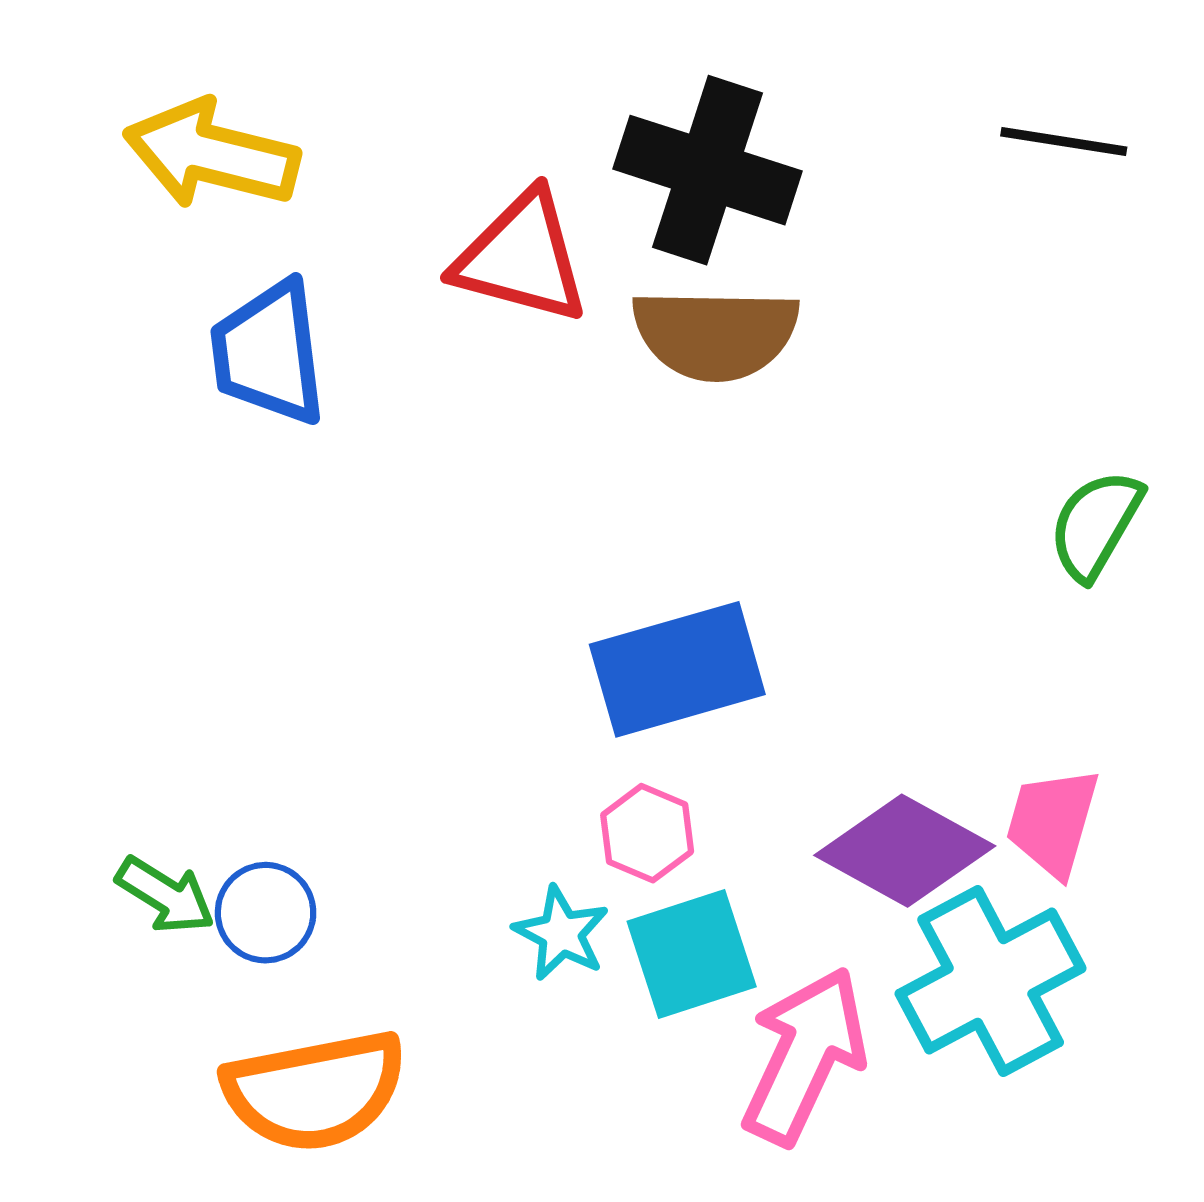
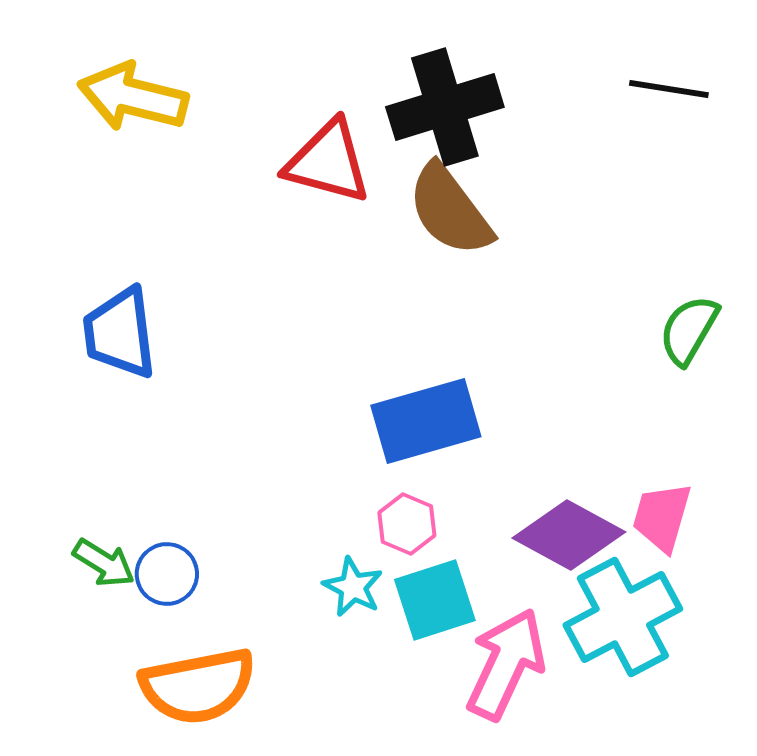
black cross: (708, 170) -> (445, 107), turned -35
brown semicircle: (715, 334) -> (450, 210), turned 52
blue trapezoid: (269, 353) -> (120, 333), moved

